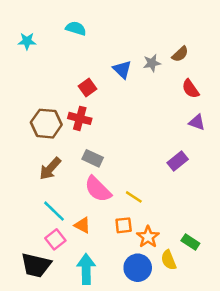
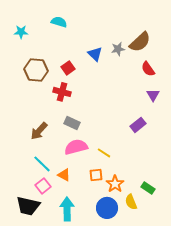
brown semicircle: (180, 54) -> (140, 42), size x1.6
purple triangle: (197, 122) -> (153, 95), turned 40
brown hexagon: (46, 124) -> (36, 70), moved
pink semicircle: (98, 189) -> (76, 147), turned 120

